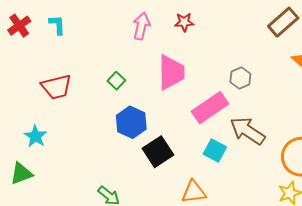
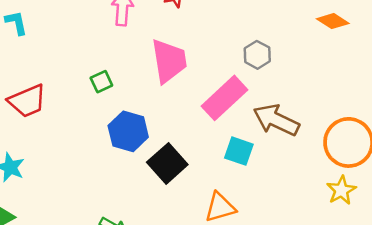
green square: (116, 81) -> (101, 82), turned 30

